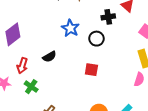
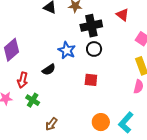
black cross: (108, 17) -> (91, 26), moved, size x1.5
blue star: (70, 28) -> (67, 50), moved

